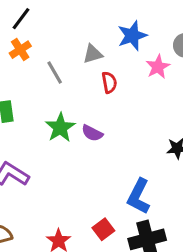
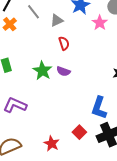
gray line: (55, 73) -> (34, 12), moved
red semicircle: (109, 82) -> (64, 43), moved

